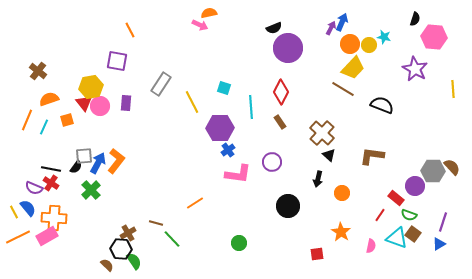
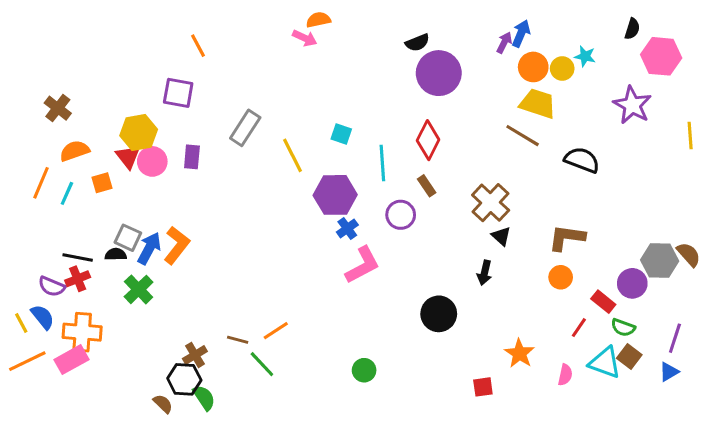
yellow trapezoid: (353, 68) -> (538, 104), turned -115
gray square: (84, 156) -> (128, 238), turned 30
purple circle: (272, 162) -> (401, 215), moved
black semicircle: (76, 167) -> (116, 254), turned -128
pink L-shape: (238, 174) -> (363, 265), turned -36
red cross: (51, 183) -> (78, 279), turned 35
orange circle: (342, 193) -> (561, 277), moved
orange line: (195, 203) -> (276, 331), moved

